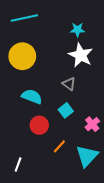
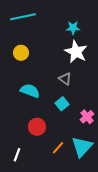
yellow circle: (22, 56) -> (21, 53), size x0.6
red circle: (39, 125) -> (37, 127), moved
orange line: (59, 146) -> (58, 148), moved

